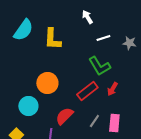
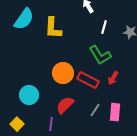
white line: (103, 38) -> (104, 27), turned -56
orange circle: (47, 83) -> (63, 73), moved
red rectangle: (87, 91) -> (88, 80), turned 65

